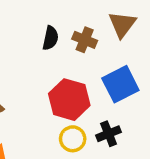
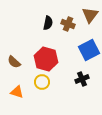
red hexagon: (69, 100) -> (46, 59), moved
yellow circle: (73, 139) -> (42, 82), moved

